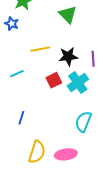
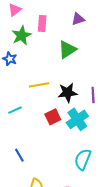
green triangle: (68, 14) -> (67, 50), turned 42
blue line: (21, 118) -> (19, 155), turned -48

